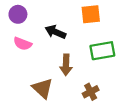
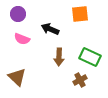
green rectangle: (102, 51) -> (90, 57), moved, turned 35
brown triangle: (43, 88) -> (17, 77), moved

